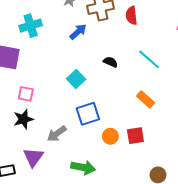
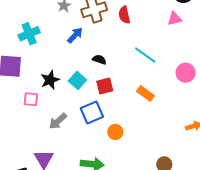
black semicircle: (111, 62) -> (99, 60), moved
black star: (23, 119) -> (50, 80), moved
gray arrow: (57, 134) -> (58, 121), moved
red square: (135, 136) -> (105, 86), moved

